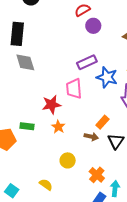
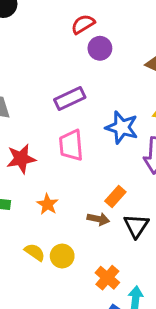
purple rectangle: (87, 62) -> (70, 99), moved
red star: (51, 105) -> (21, 159), moved
yellow semicircle: (46, 185) -> (35, 252), moved

